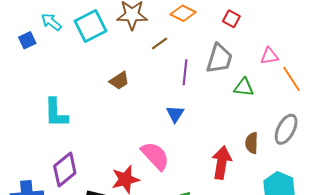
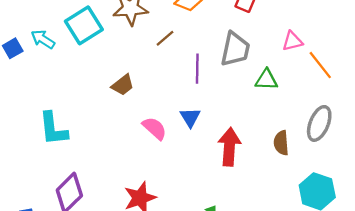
cyan arrow: (51, 22) -> (43, 39), moved
pink semicircle: (155, 156) -> (154, 128), moved, size x0.7
red arrow: (222, 163) -> (229, 147), moved

